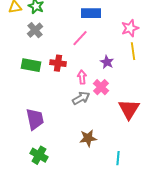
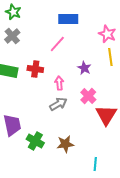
pink star: (130, 28) -> (107, 34), turned -30
pink cross: (101, 87) -> (88, 96), moved
green cross: (39, 155) -> (35, 141), moved

